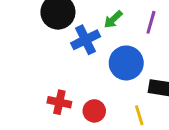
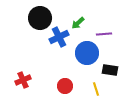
purple line: (151, 22) -> (104, 34), moved, turned 70
red cross: (59, 102) -> (23, 80), moved, turned -35

